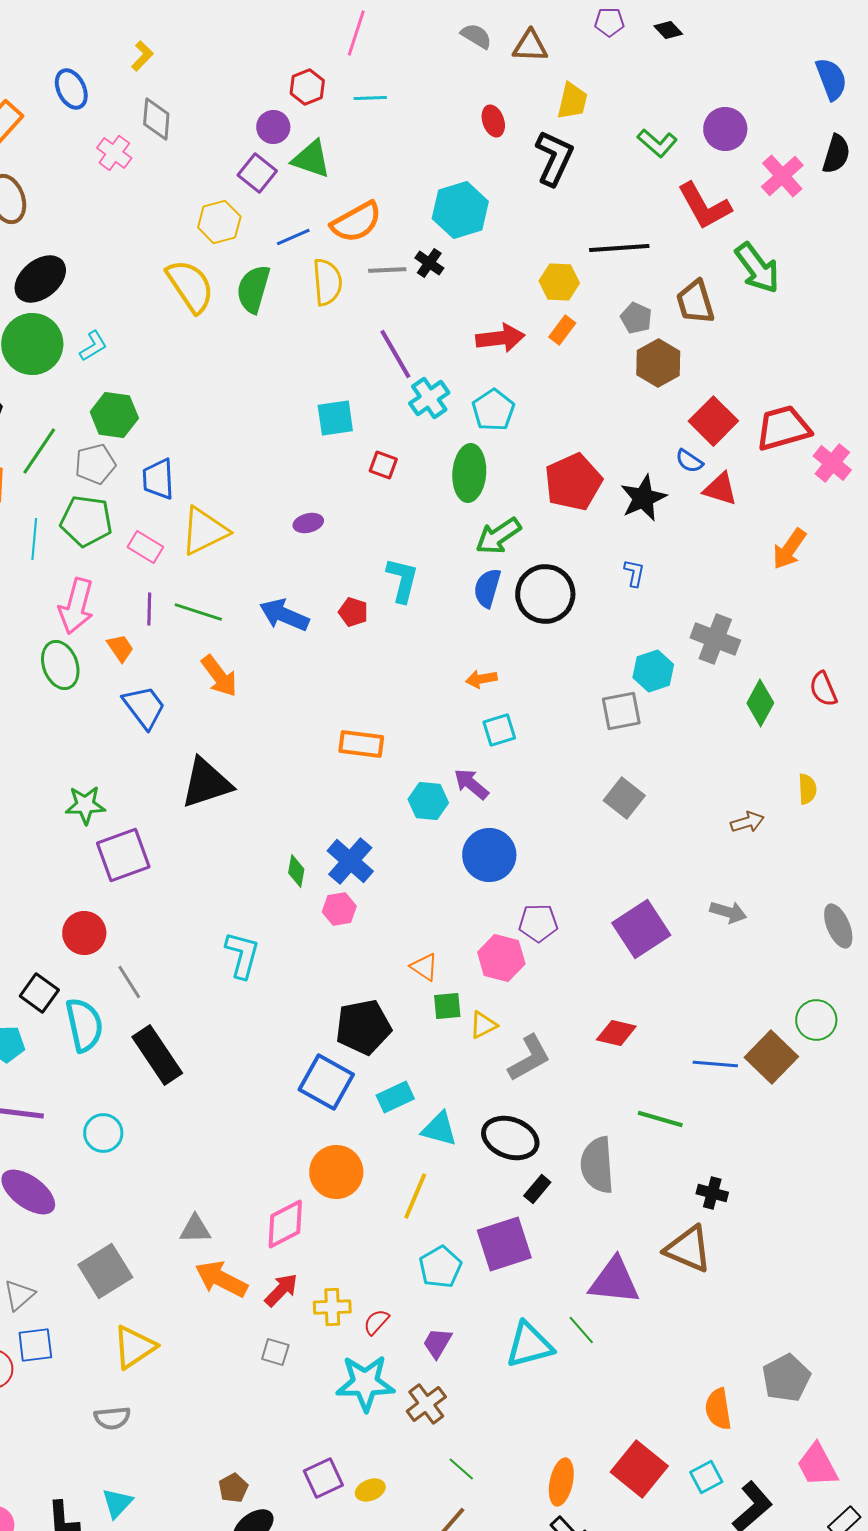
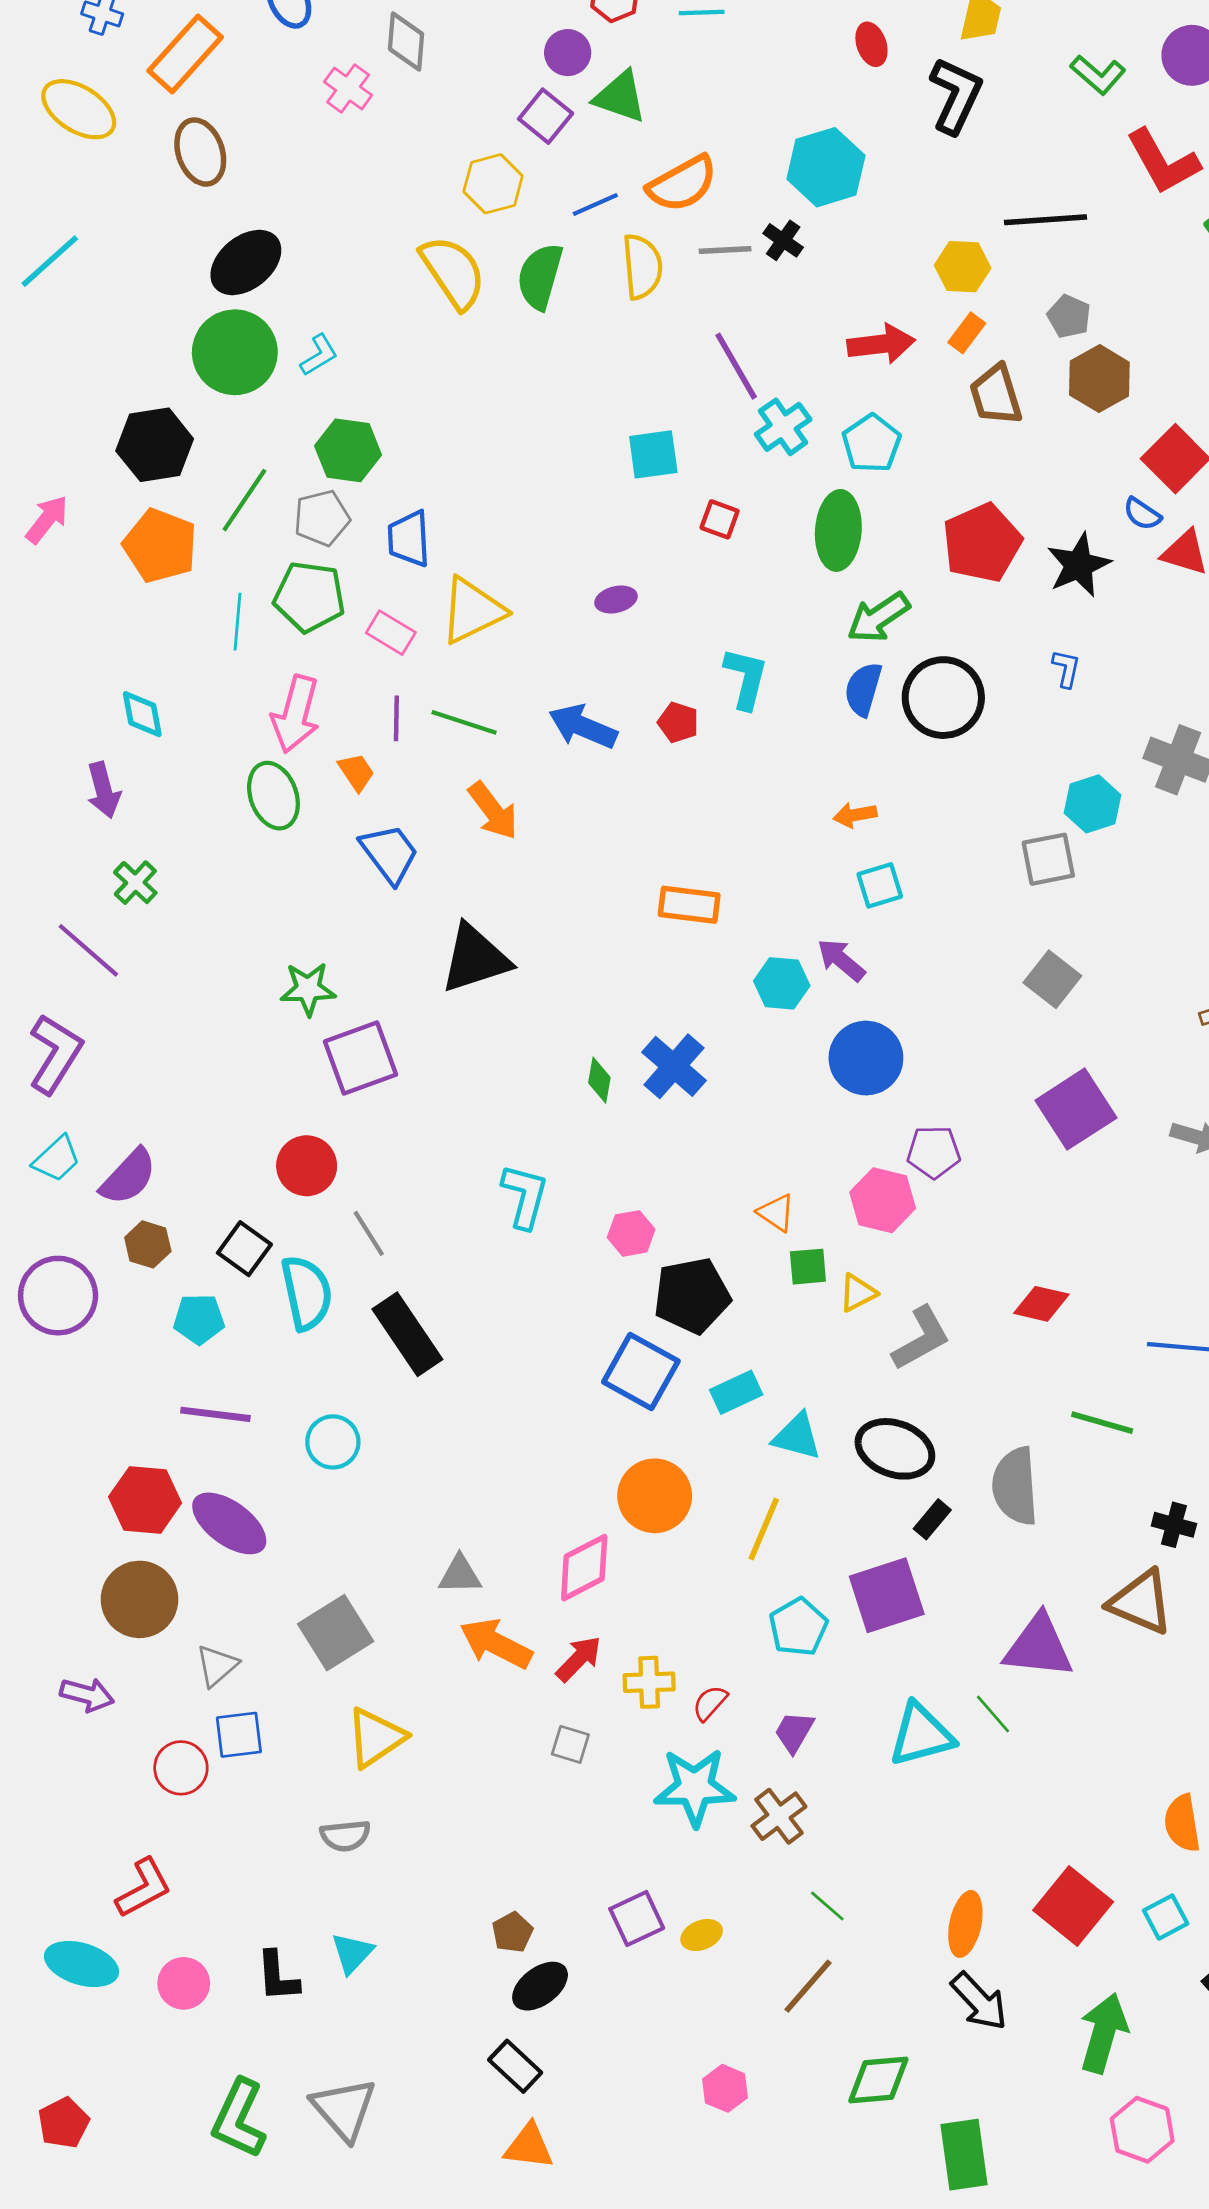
brown trapezoid: (695, 302) -> (996, 395), moved
pink hexagon: (339, 909) -> (631, 1233), moved
purple square: (641, 929) -> (1076, 1109), moved

